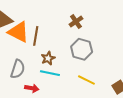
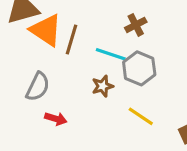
brown star: (48, 58) -> (103, 86), moved
cyan line: (50, 73) -> (111, 54), moved

